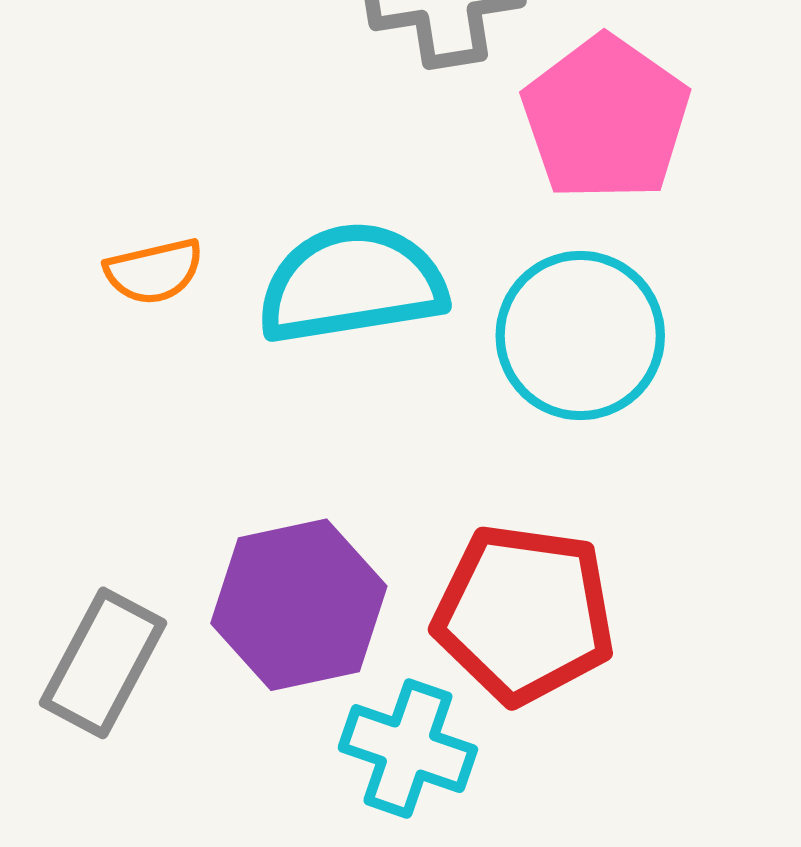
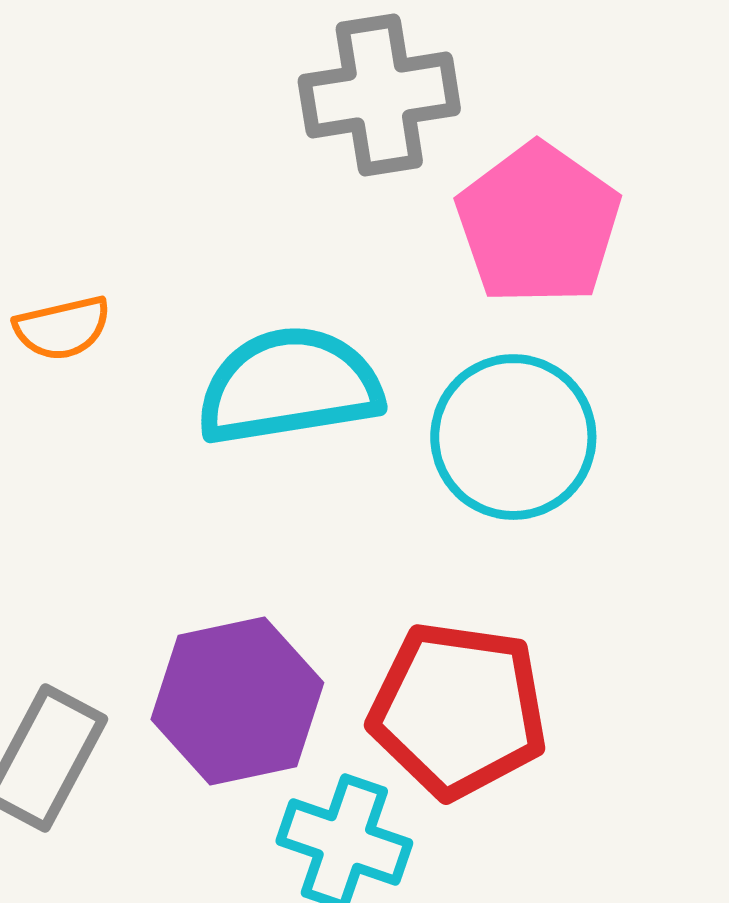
orange semicircle: (154, 271) -> (62, 328), moved

